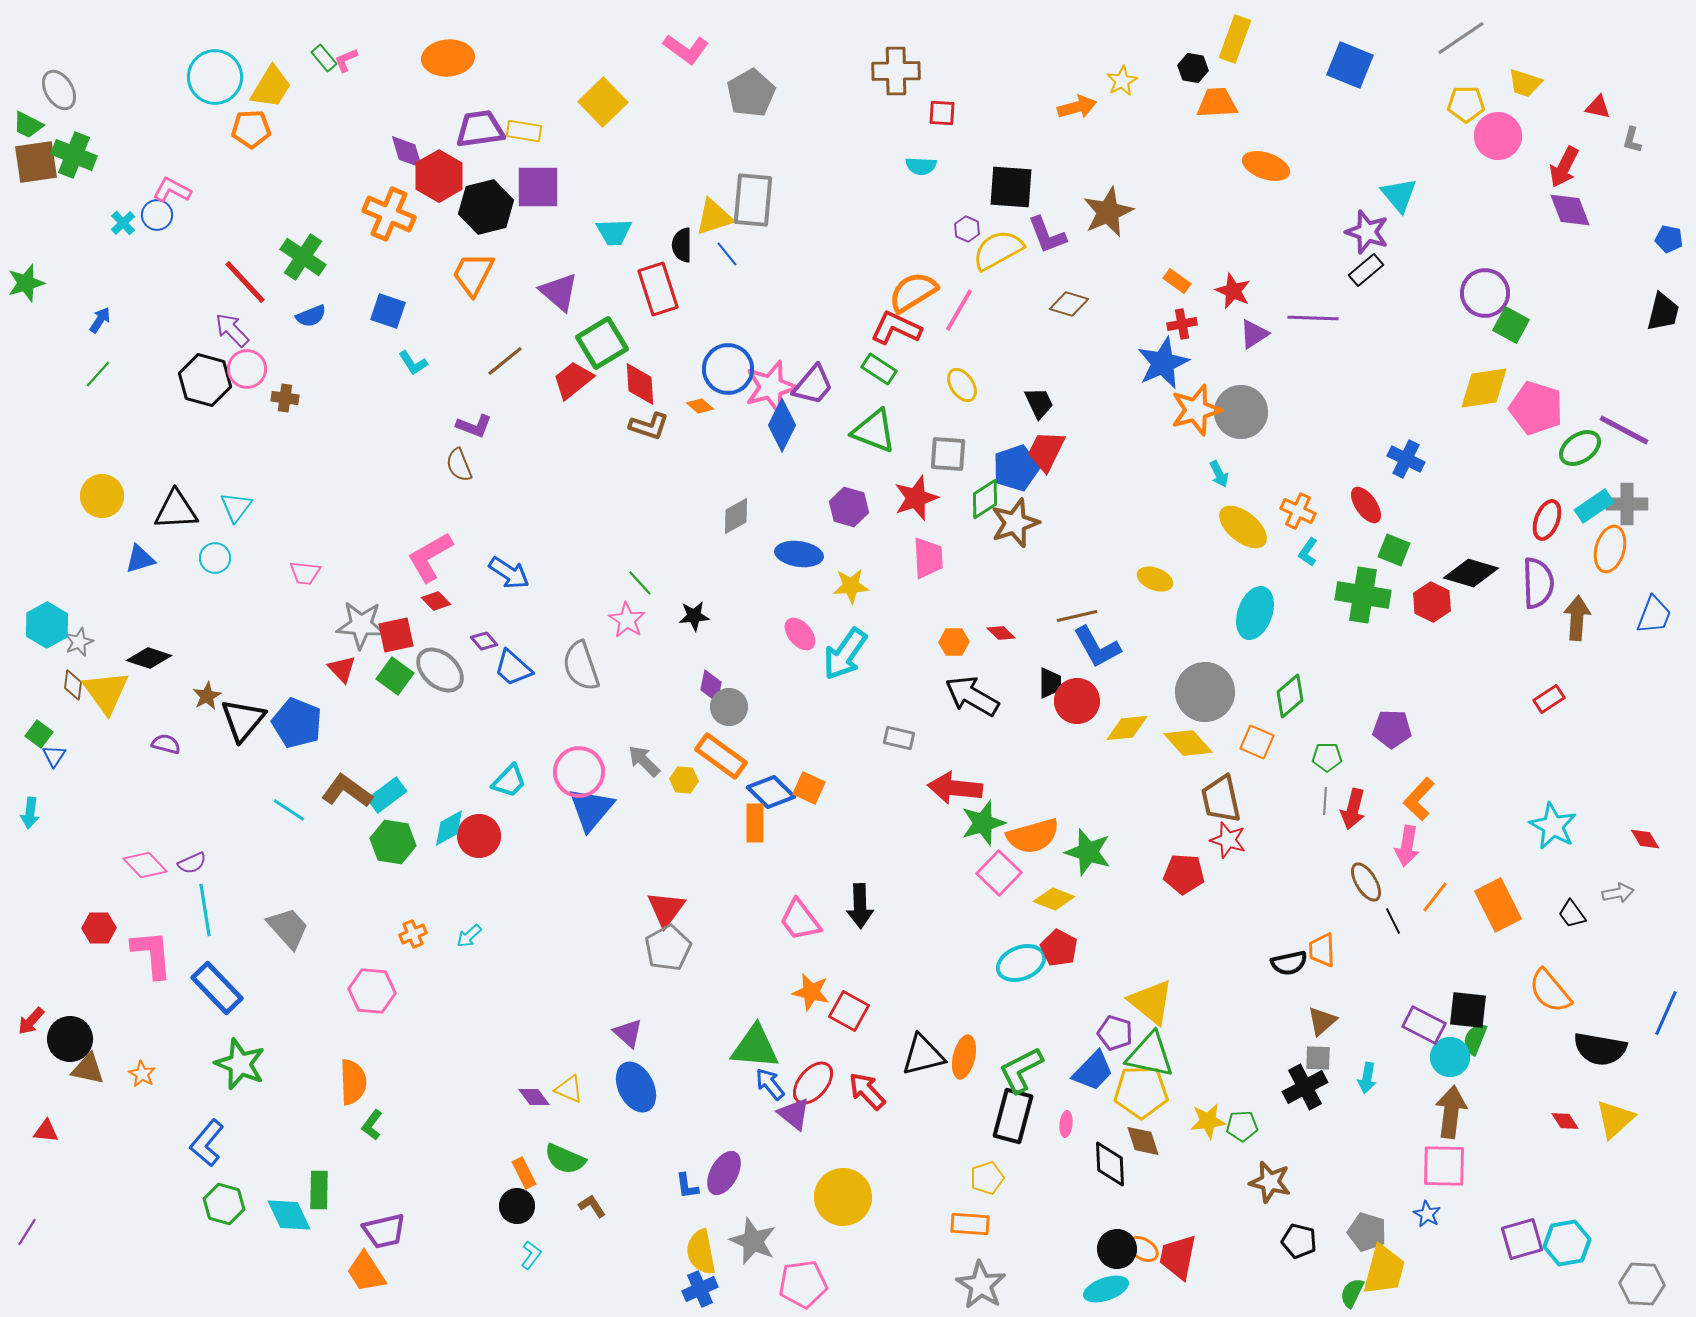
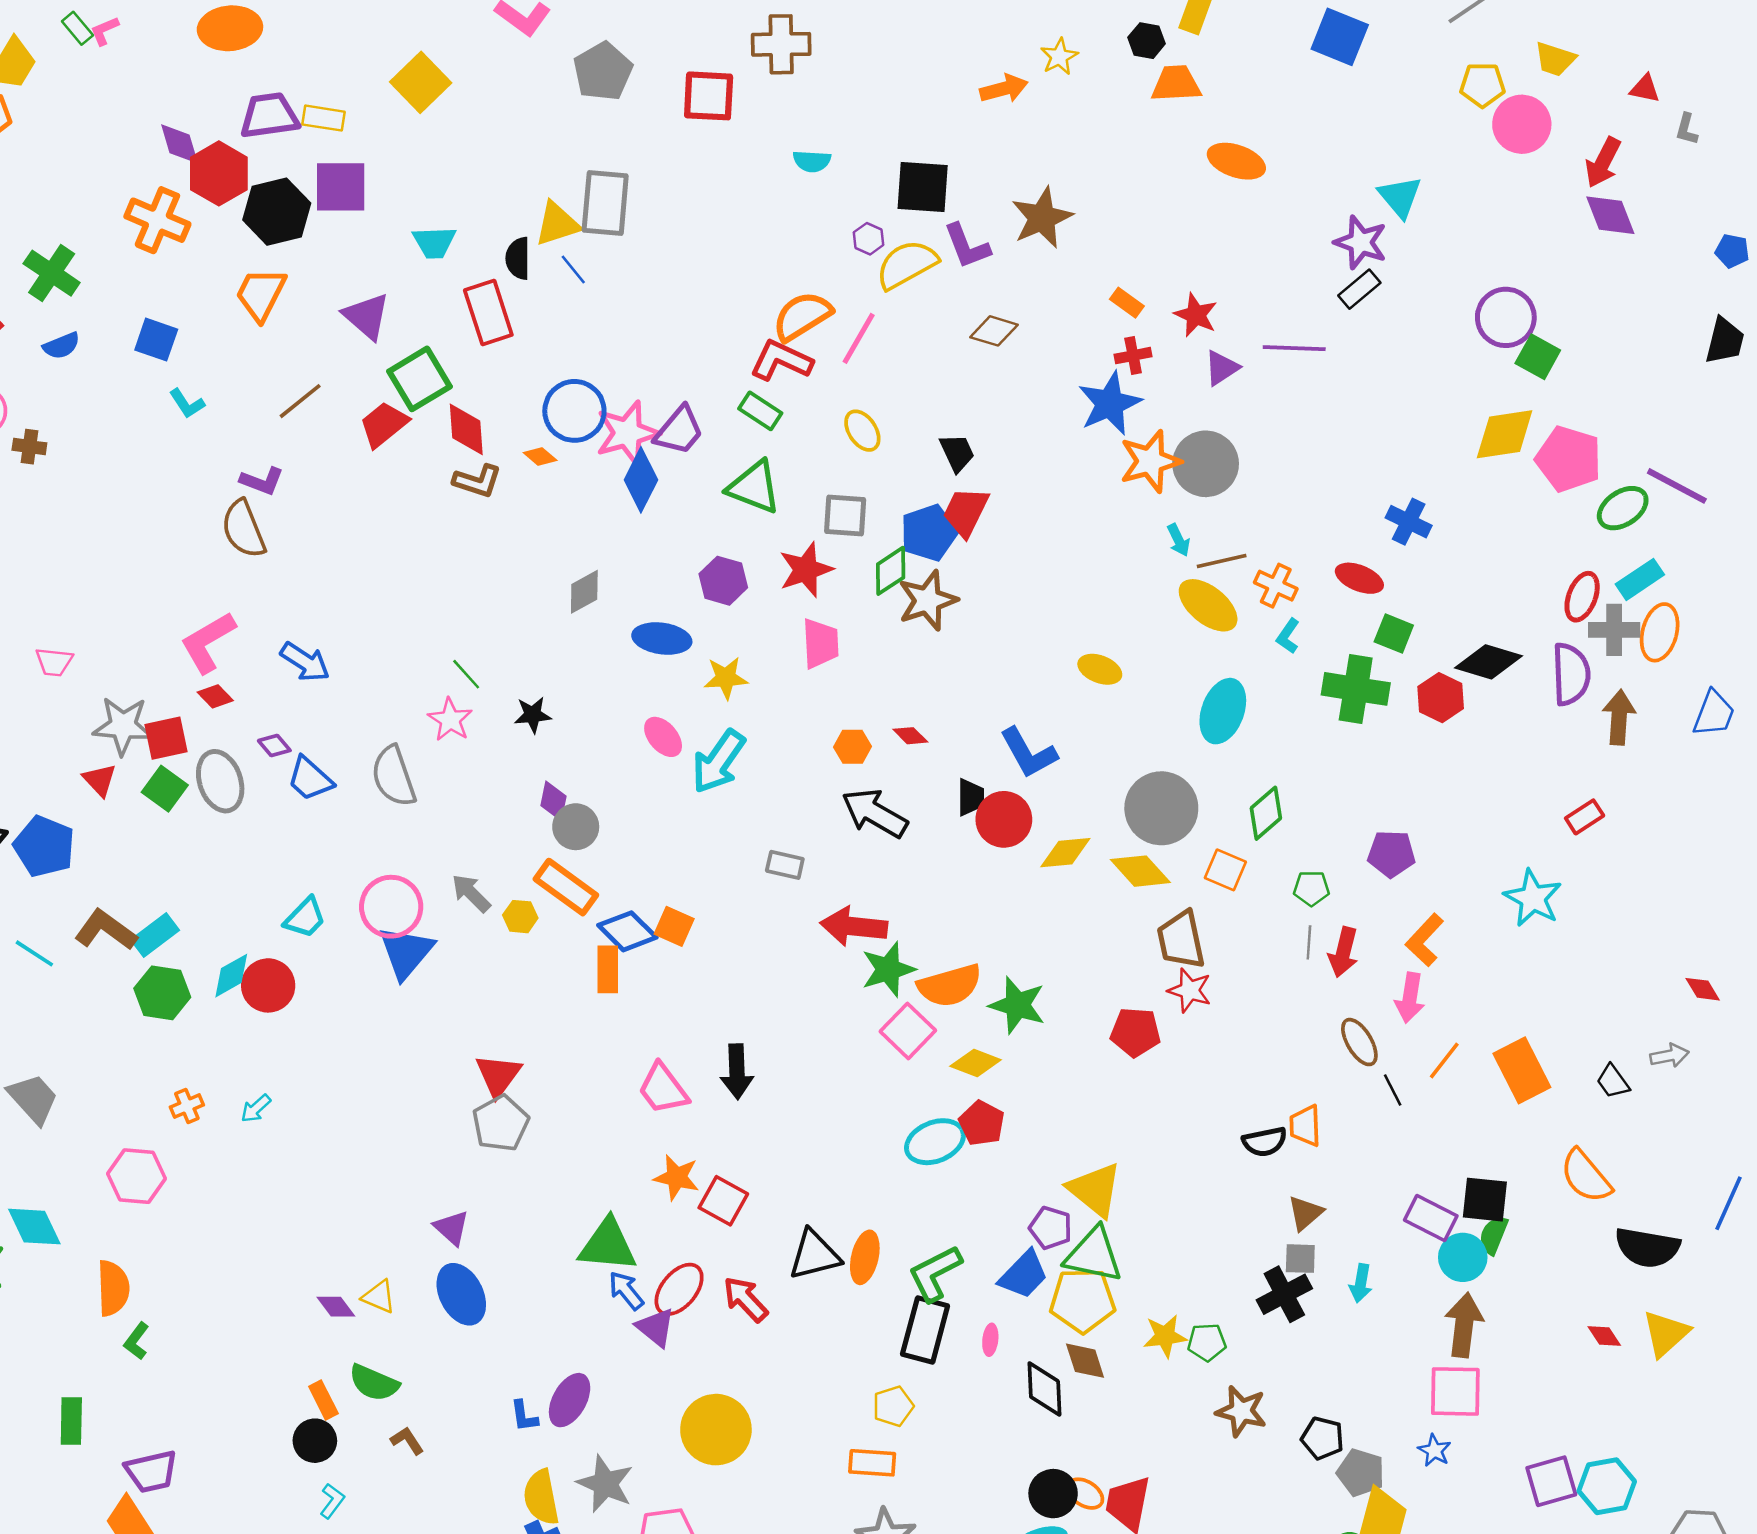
red square: (942, 113) -> (709, 96), moved, size x1.6
brown semicircle: (459, 465) -> (244, 529), size x1.4
gray cross: (1627, 504) -> (1614, 630), moved
red ellipse: (1366, 505) -> (1359, 578), turned -33
brown line: (1077, 616) -> (1222, 561), moved
gray ellipse: (440, 670) -> (220, 781), turned 30
cyan star: (1553, 826) -> (1533, 898), moved
cyan diamond: (289, 1215) -> (34, 1227), moved
black pentagon: (1299, 1241) -> (1322, 1438), moved

